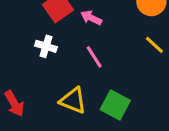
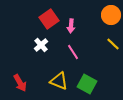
pink arrow: (91, 18) -> (71, 26), turned -112
white cross: (46, 46) -> (41, 45), turned 32

